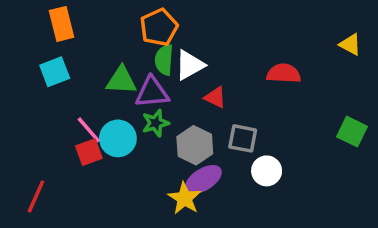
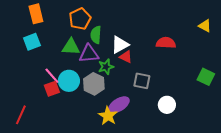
orange pentagon: (159, 27) -> (80, 19), moved
white triangle: (190, 65) -> (120, 45), moved
green star: (156, 123) -> (106, 67), moved
gray hexagon: (195, 145) -> (94, 84), moved
white circle: (267, 171) -> (167, 105), moved

